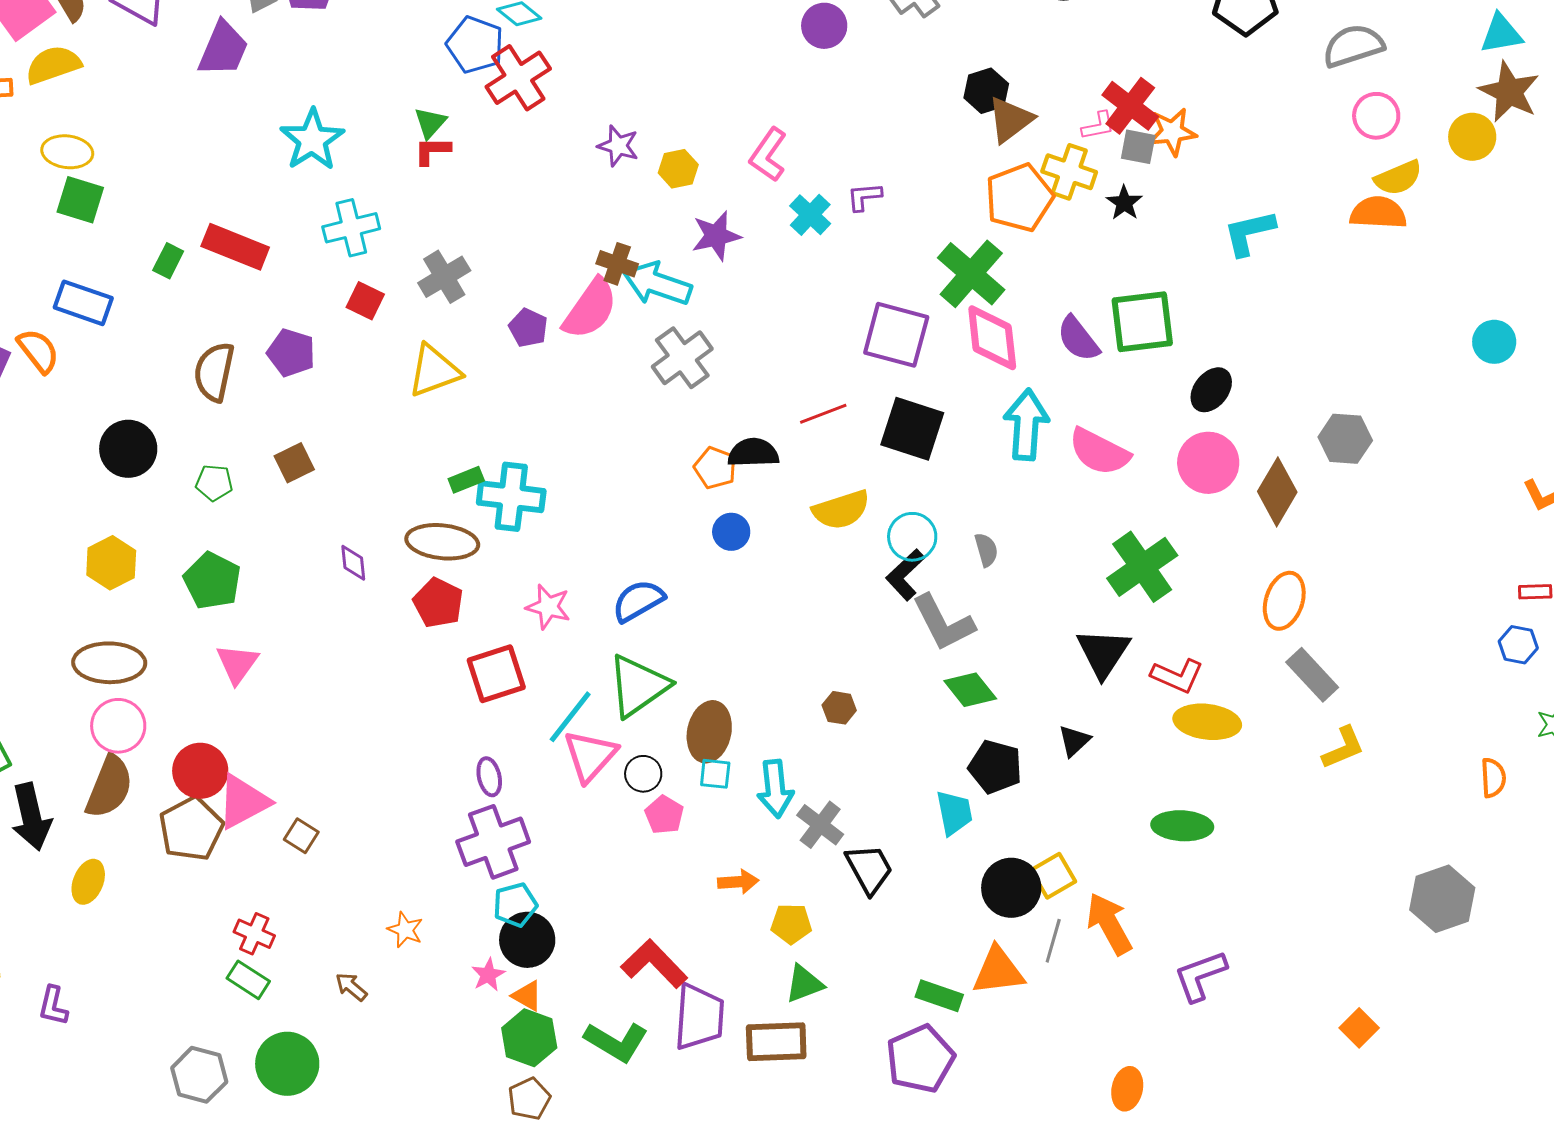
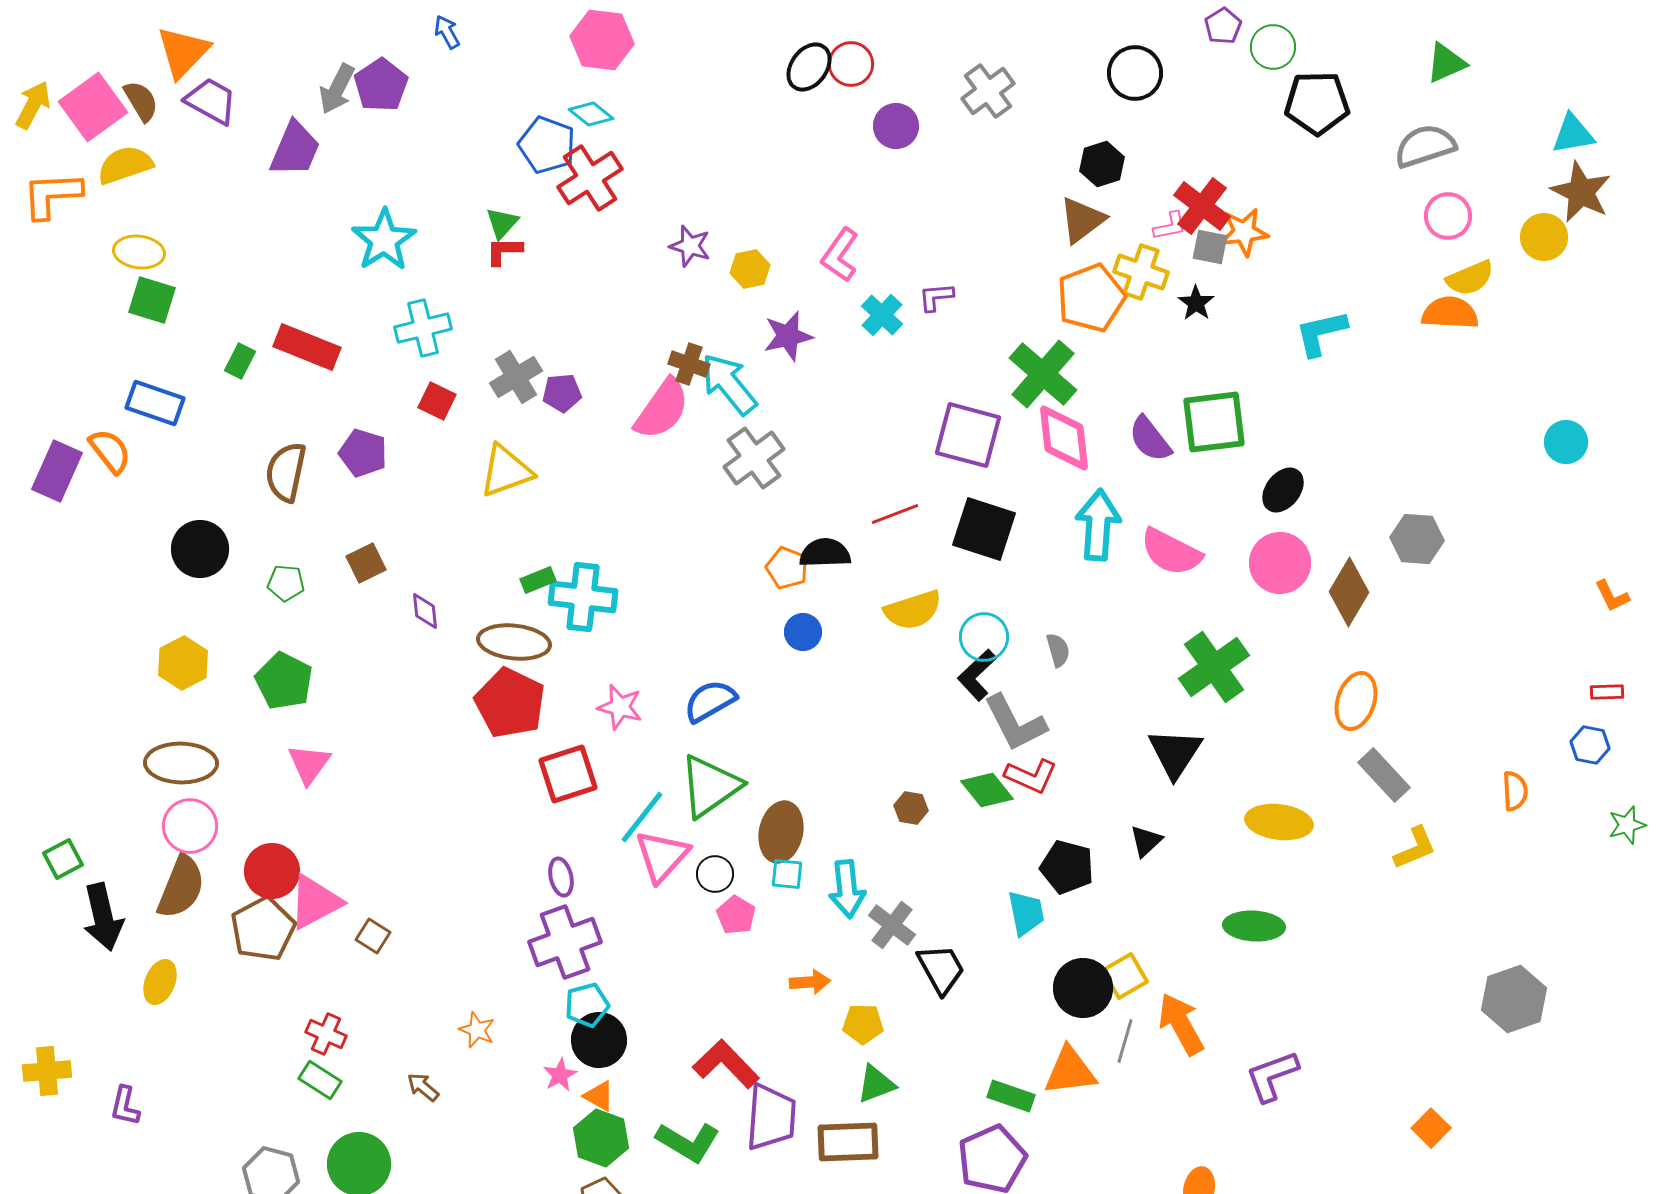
black hexagon: (986, 91) -> (1102, 164), moved
cyan arrow: (657, 284) -> (729, 384), turned 32
purple pentagon: (528, 328) -> (562, 393), moved, turned -30
purple diamond: (353, 563) -> (425, 611), moved
red pentagon: (438, 603) -> (510, 703), size x1.4
red L-shape: (1177, 676) -> (1031, 776), moved
green diamond: (970, 690) -> (987, 790), moved
orange semicircle: (1493, 778) -> (1515, 791), moved

